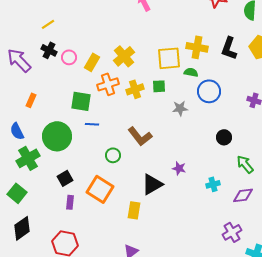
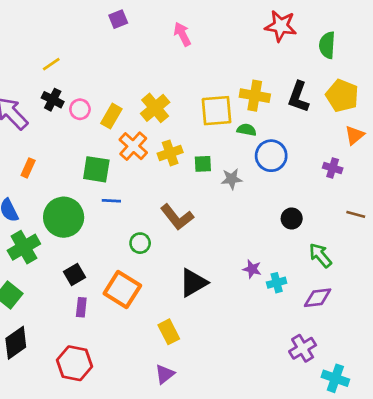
orange cross: (108, 84) -> (133, 146), turned -30
green square: (159, 86) -> (203, 164), moved
purple star: (179, 168) -> (252, 269), moved
yellow rectangle: (134, 210) -> (169, 332), moved, turned -36

